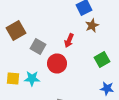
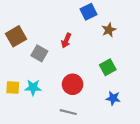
brown star: (92, 26) -> (109, 30), moved
red arrow: (69, 40) -> (66, 41), moved
red circle: (57, 64) -> (73, 84), moved

